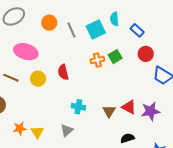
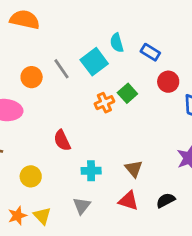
orange circle: (49, 23) -> (32, 77), moved
red semicircle: (63, 72) -> (62, 140), moved
yellow circle: (38, 79) -> (31, 176), moved
red triangle: (129, 107) -> (128, 201), moved

